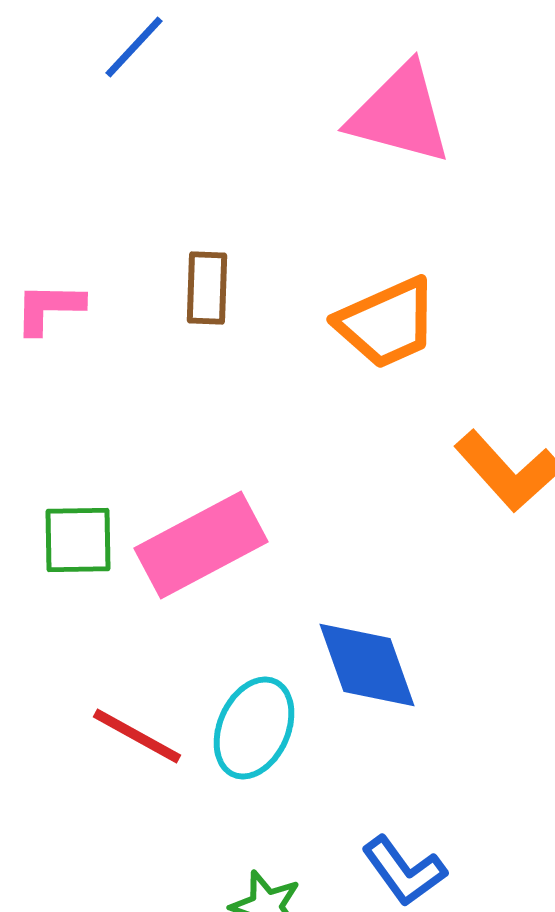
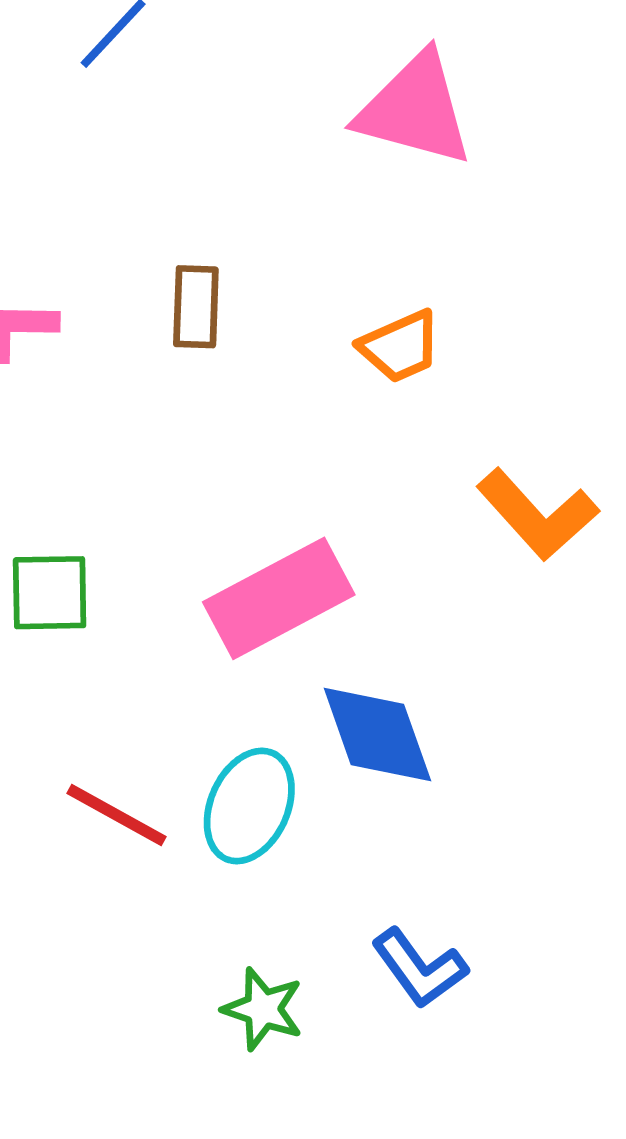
orange trapezoid: (387, 323) -> (400, 346), size x0.7
pink rectangle: (201, 545) -> (279, 598), moved

